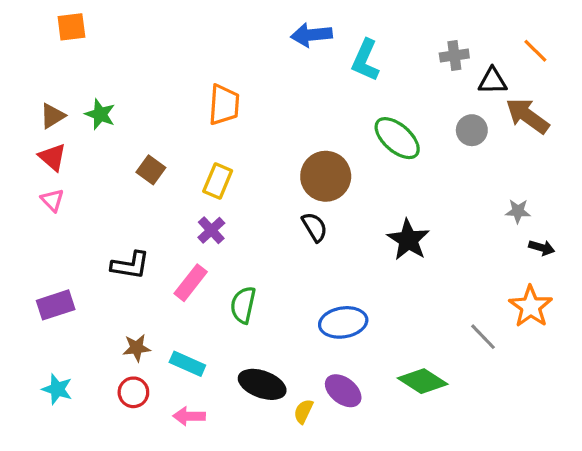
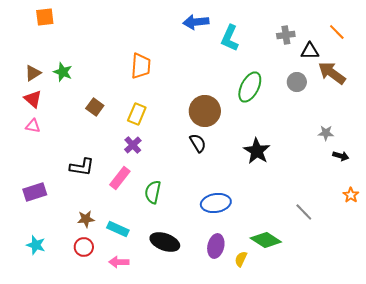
green ellipse: (397, 138) -> (250, 87), turned 76
pink triangle: (52, 200) -> (33, 126), turned -35
orange star: (531, 307) -> (351, 195), moved, size x0.6
purple ellipse: (343, 391) -> (216, 246), turned 65
yellow semicircle: (303, 411) -> (241, 259), moved

